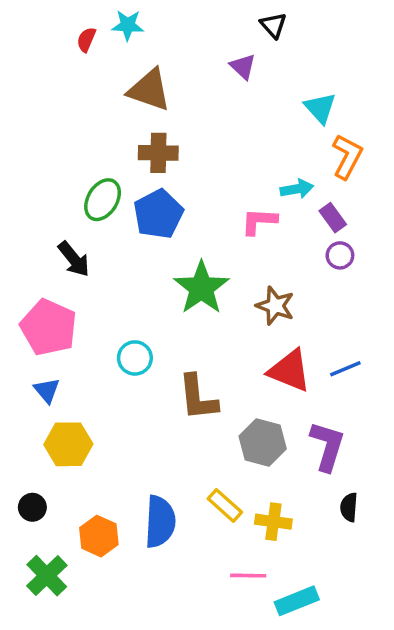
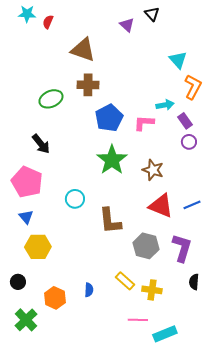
cyan star: (128, 25) -> (27, 14), moved
purple triangle: (243, 67) -> (127, 25), moved
green ellipse: (103, 200) -> (51, 99), moved, turned 35
blue pentagon: (158, 214) -> (109, 118), moved
blue semicircle: (160, 522) -> (89, 290), size x0.5

